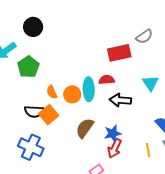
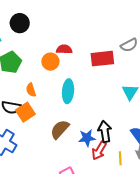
red semicircle: (107, 80) -> (64, 49), moved
orange circle: (72, 94) -> (50, 62), moved
black arrow: (120, 100) -> (105, 132), moved, turned 70
red arrow: (115, 148) -> (99, 151), moved

